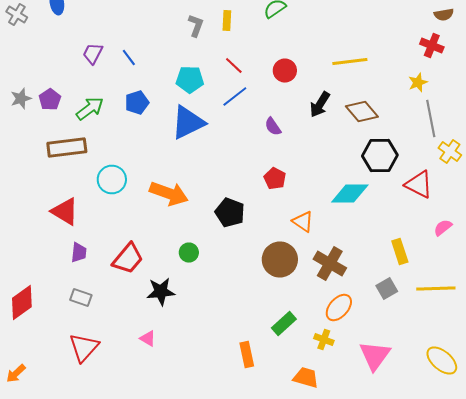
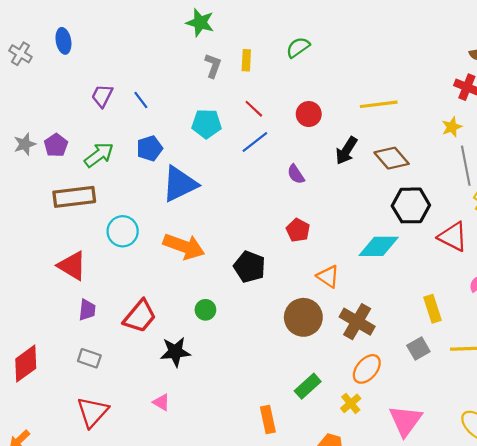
blue triangle: (188, 122) -> (180, 184), moved
yellow cross: (324, 340) -> (351, 403), turned 30

